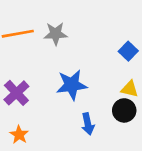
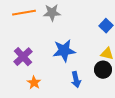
orange star: (19, 135) -> (34, 83), moved

